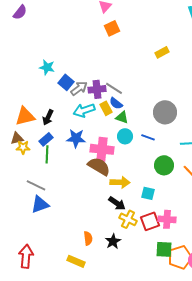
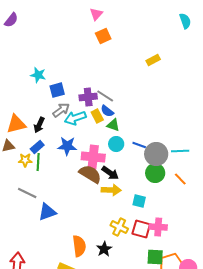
blue square: (66, 82) -> (57, 90), turned 35
gray arrow: (79, 88) -> (61, 110), moved
gray circle: (165, 112) -> (156, 154), moved
yellow star: (23, 147) -> (25, 160), moved
black arrow: (117, 203) -> (110, 173), moved
blue triangle: (40, 204) -> (47, 212), moved
red square: (150, 221) -> (141, 229), turned 36
orange semicircle: (88, 238) -> (79, 246), size x1.5

